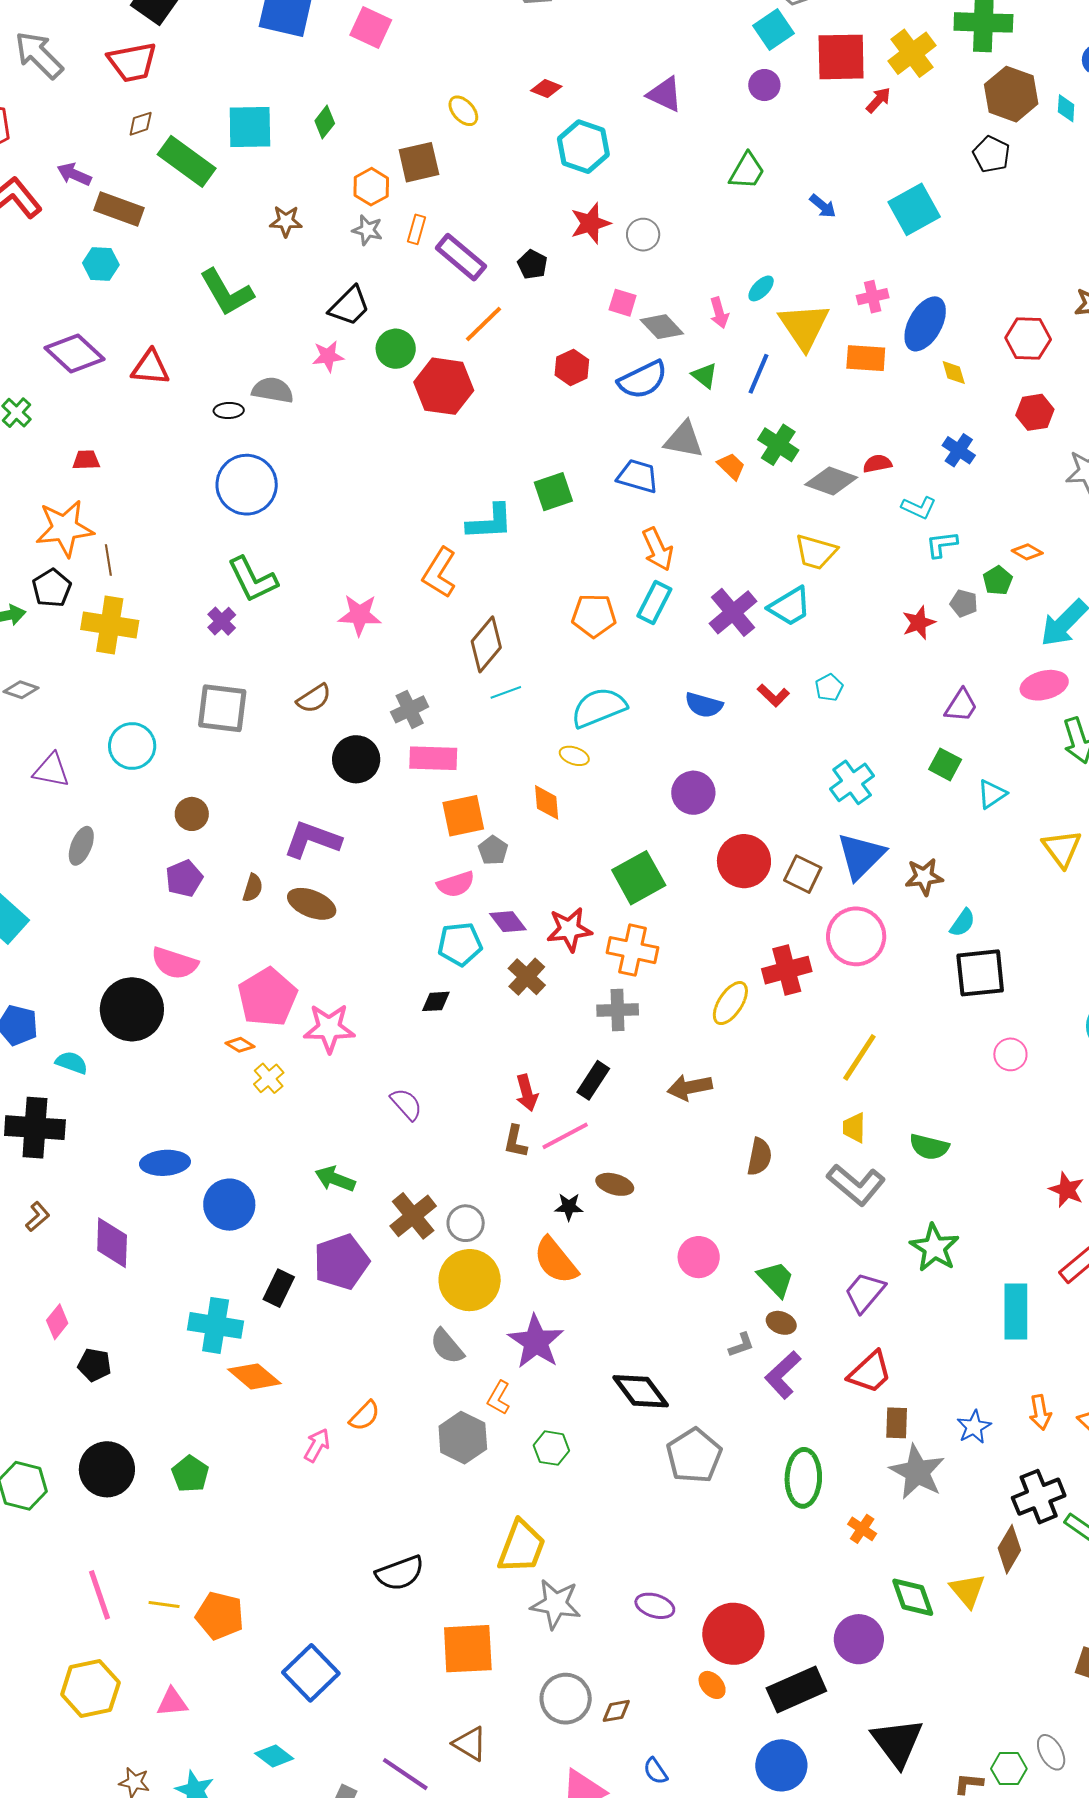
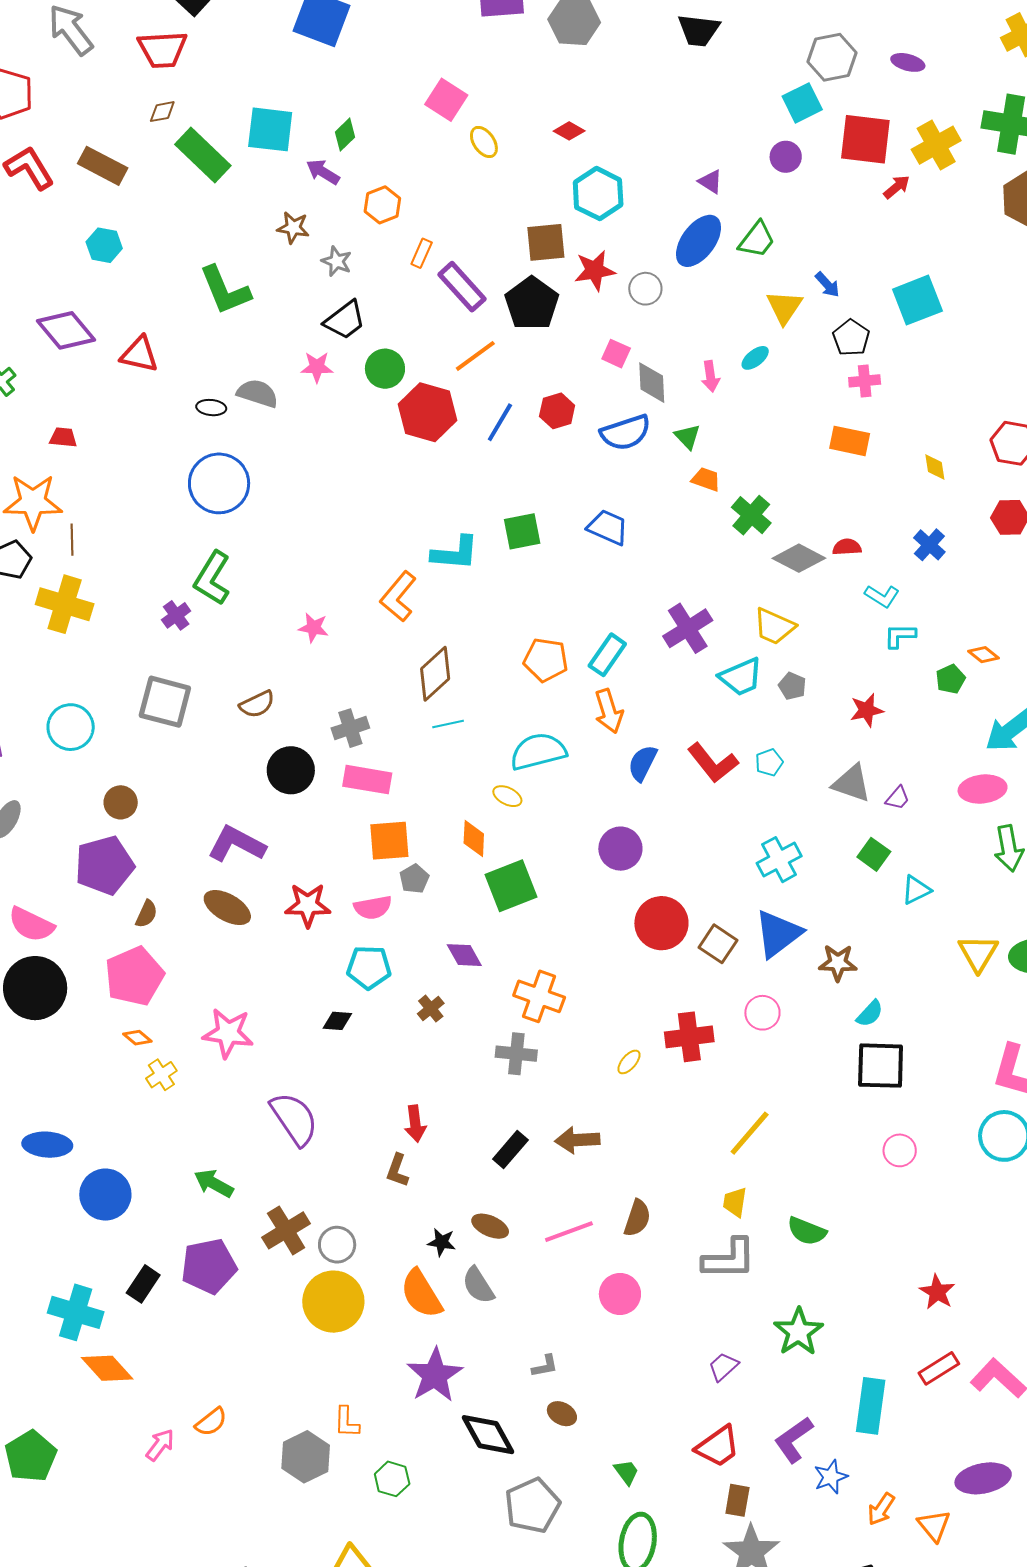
pink square: (371, 28) -> (446, 100), moved
purple triangle: (665, 94) -> (710, 182), moved, size x0.7
black pentagon: (991, 154) -> (851, 338), moved
brown square: (419, 162) -> (546, 242), moved
purple arrow: (74, 174) -> (323, 172), moved
brown rectangle: (119, 209) -> (103, 166), moved
gray star: (367, 230) -> (337, 261), moved
black pentagon: (532, 264) -> (532, 303), size x1.8
blue ellipse: (925, 324) -> (699, 241), moved
yellow triangle: (804, 326) -> (784, 307), moved, size x0.7
gray diamond: (662, 327) -> (652, 383), turned 33
blue line: (759, 374) -> (500, 422), moved
gray triangle: (684, 440) -> (852, 783), moved
orange trapezoid: (731, 466) -> (706, 479), moved, turned -32
orange arrow: (658, 549) -> (609, 711), moved
green L-shape: (253, 579) -> (212, 578), turned 50
gray pentagon: (964, 603) -> (792, 686), moved
purple cross: (733, 612) -> (688, 628), moved
pink star: (360, 615) -> (314, 628), size x0.7
red L-shape: (773, 695) -> (713, 763), size x1.6
blue semicircle: (704, 705) -> (643, 763), turned 93
purple trapezoid: (961, 706) -> (898, 798), size x0.7
purple pentagon: (184, 878) -> (104, 865), size x1.6
green square: (639, 878) -> (511, 886), moved
brown semicircle: (253, 888) -> (147, 914), moved
purple diamond: (508, 922) -> (464, 955), moved
red star: (569, 929) -> (308, 905), moved
pink circle: (856, 936) -> (762, 1013), size x0.6
pink semicircle: (175, 963) -> (31, 925), moved
brown cross: (527, 977) -> (431, 1009), size x0.7
pink pentagon: (267, 997) -> (134, 976), moved
yellow ellipse: (730, 1003) -> (629, 1062), size x0.6
black rectangle: (593, 1080) -> (510, 1150), moved
purple semicircle: (406, 1104) -> (294, 1119), size x1.6
pink line: (565, 1136) -> (569, 1232), moved
gray L-shape: (856, 1185) -> (729, 1259), turned -48
pink circle: (699, 1257) -> (620, 1294), moved
green trapezoid: (776, 1279) -> (626, 1472), moved, size x0.7
purple trapezoid: (865, 1292) -> (723, 1367), size x0.7
brown ellipse: (781, 1323) -> (562, 1414), moved
purple star: (536, 1342) -> (435, 1375), moved
gray L-shape: (741, 1345) -> (545, 1366), moved
gray semicircle: (447, 1346) -> (478, 1285), moved
purple L-shape: (783, 1375) -> (794, 1440), moved
orange L-shape: (499, 1398) -> (347, 1422), turned -36
orange arrow: (1040, 1412) -> (881, 1509), turned 36
blue star: (974, 1427) -> (831, 1477), moved
green pentagon: (190, 1474) -> (31, 1456), size x1.4

